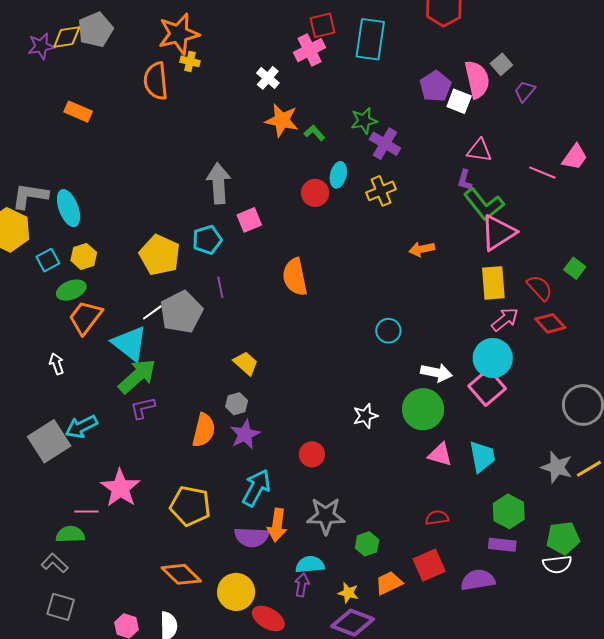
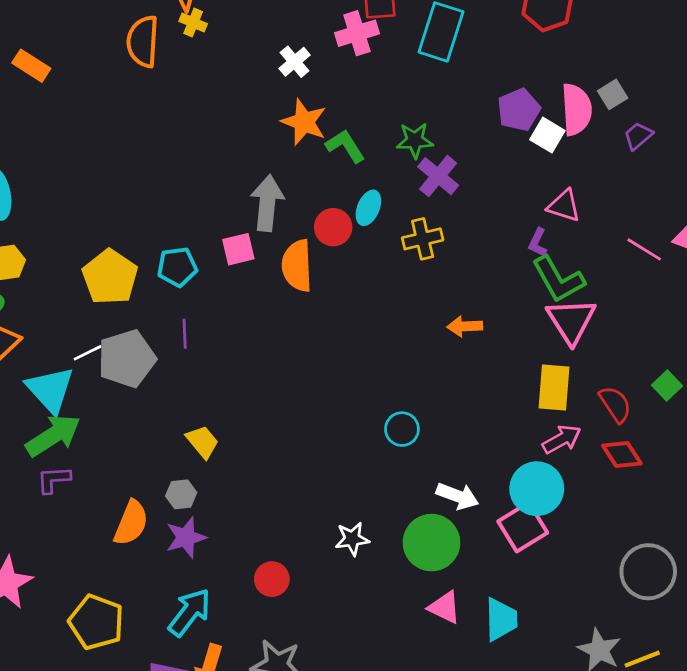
green L-shape: (314, 133) -> (345, 146), size x1.4
gray arrow: (219, 183) -> (267, 203), moved
pink triangle: (498, 233) -> (571, 321), turned -39
orange semicircle: (295, 277) -> (297, 266), moved

